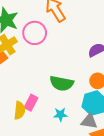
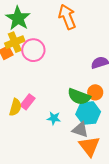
pink circle: (35, 33) -> (33, 50), moved
green semicircle: (62, 83) -> (79, 97), moved

